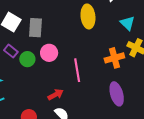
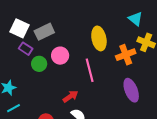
yellow ellipse: (88, 16) -> (99, 38), moved
gray rectangle: (36, 28) -> (44, 32), turned 66
purple rectangle: (11, 51) -> (26, 49), moved

